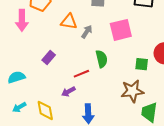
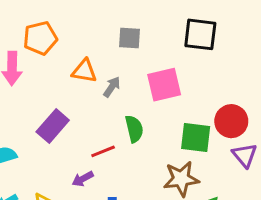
purple rectangle: (49, 57) -> (53, 126), size x1.5
green square: (142, 64) -> (196, 137), size x1.5

